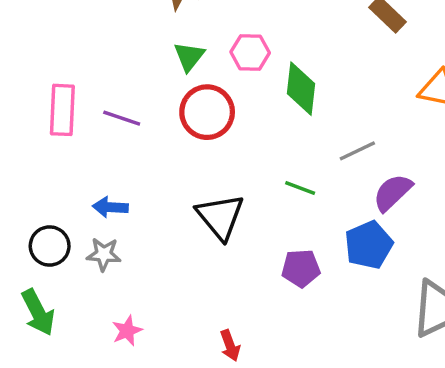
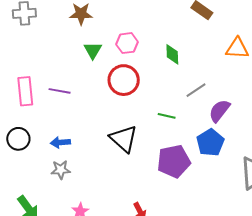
green diamond: (301, 89) -> (172, 54), moved, size x0.7
red circle: (207, 112) -> (124, 80), moved
black circle: (50, 246) -> (18, 139), moved
purple pentagon: (301, 268) -> (174, 161), size x1.5

